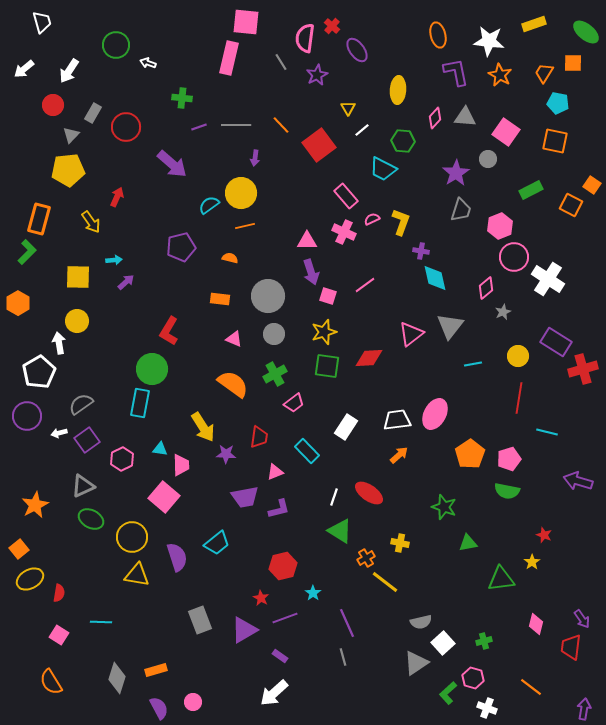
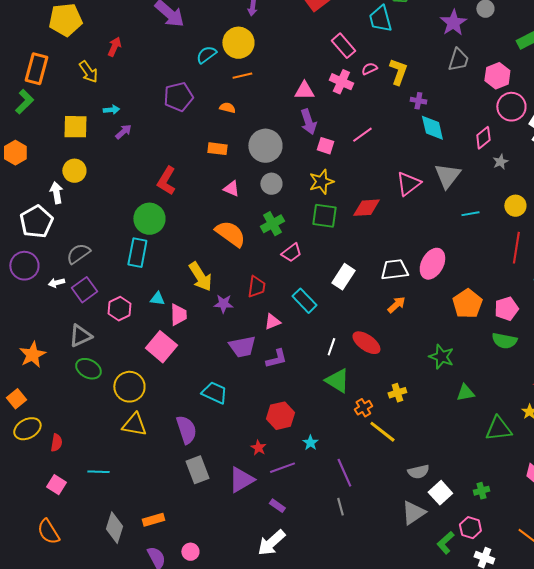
cyan trapezoid: (383, 169) -> (380, 19), turned 48
cyan trapezoid: (217, 543) -> (214, 393), turned -116
yellow cross: (400, 543) -> (397, 393), turned -30
purple semicircle: (177, 557) -> (186, 430), moved

